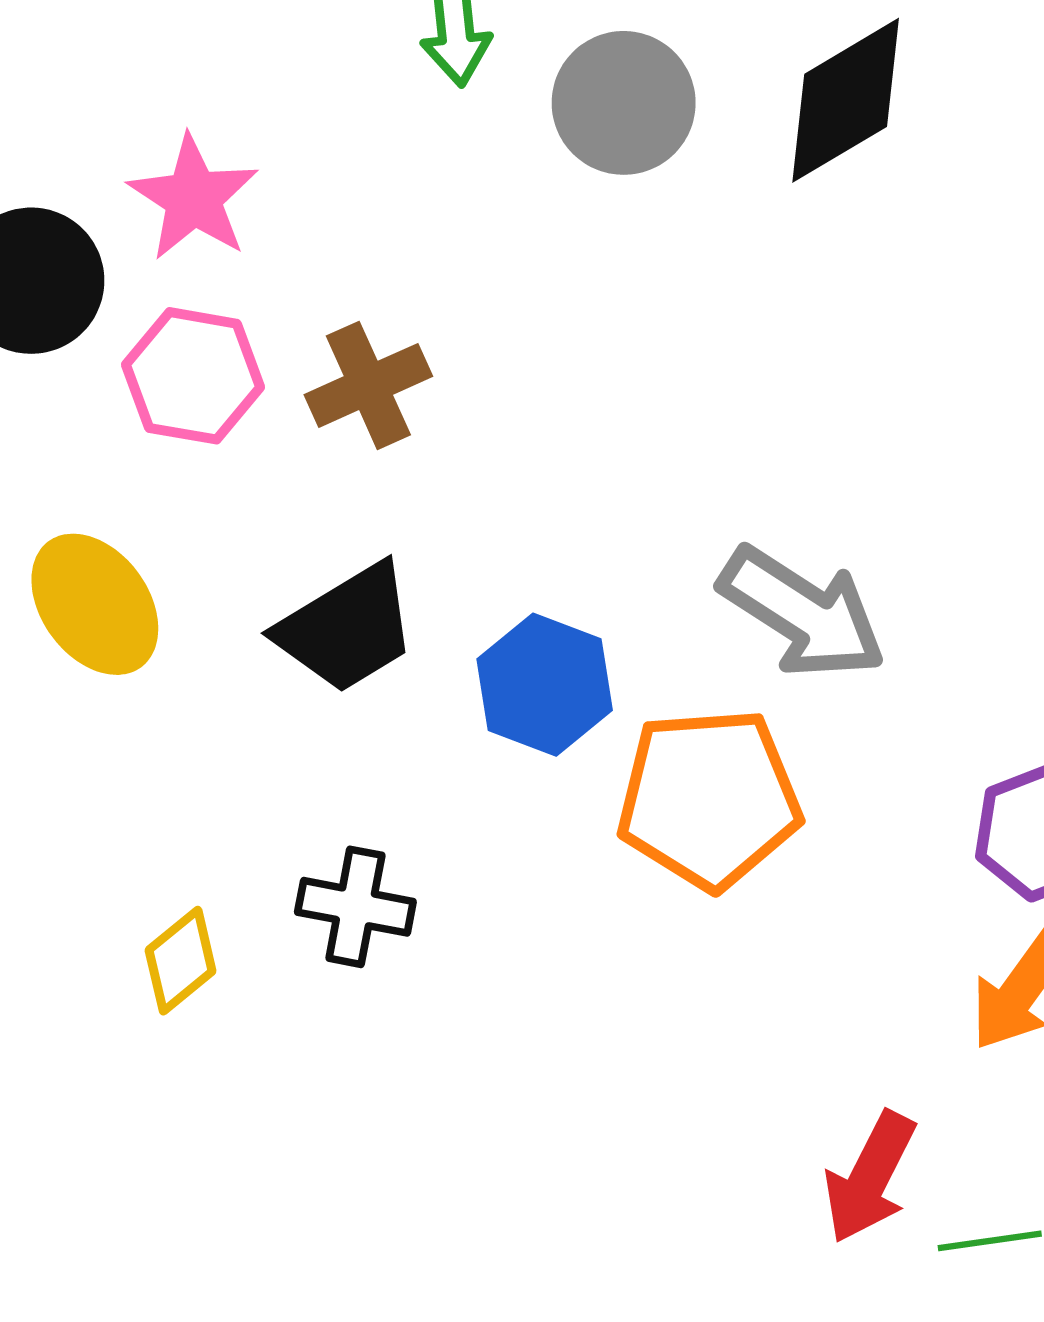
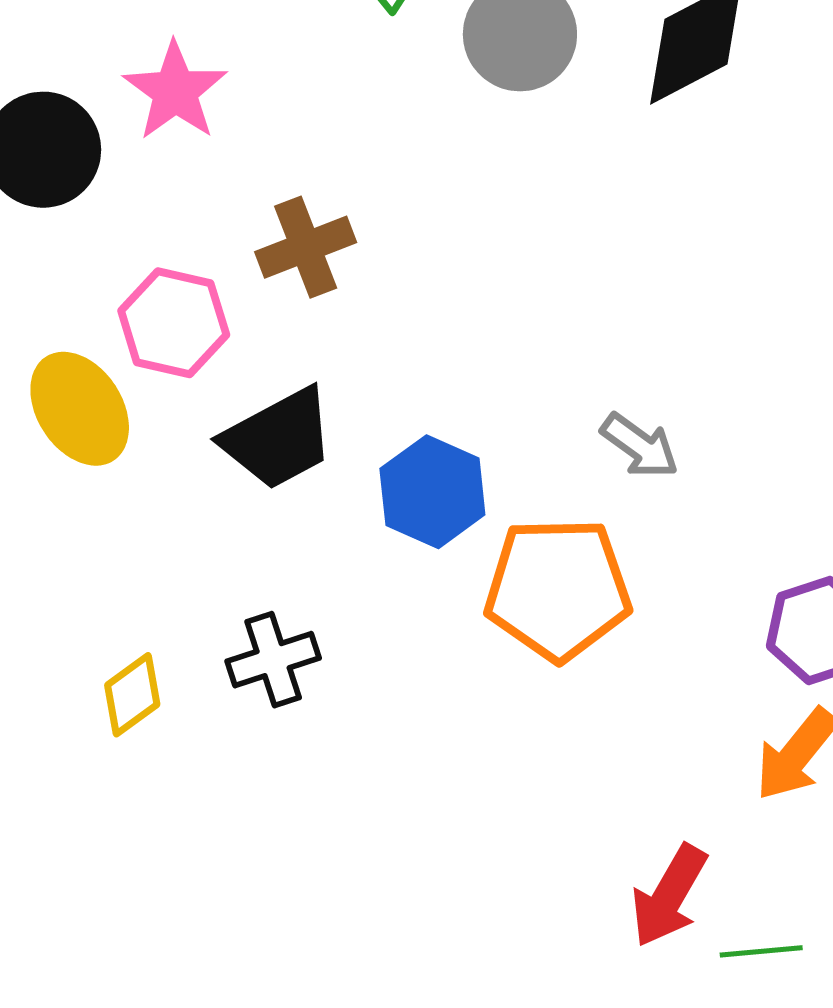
pink hexagon: (193, 376) -> (174, 323), moved
gray arrow: (802, 613) -> (640, 446), size x0.6
black cross: (355, 907) -> (273, 660), turned -32

